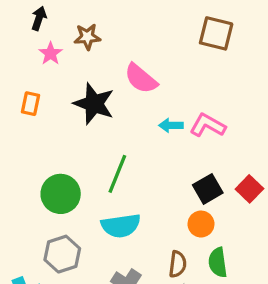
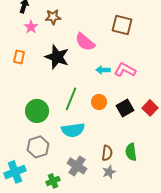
brown square: (216, 33) -> (122, 25), moved
orange circle: (201, 224) -> (99, 102), moved

